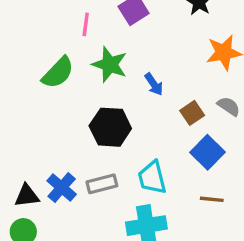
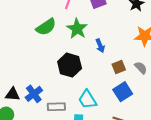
cyan trapezoid: (152, 178) -> (88, 100), turned -30
gray rectangle: (102, 184) -> (56, 107), moved

